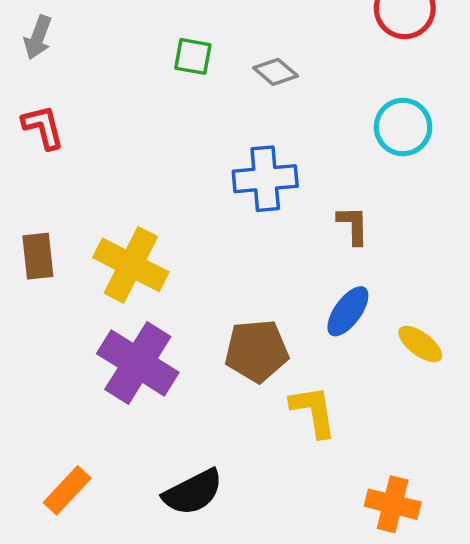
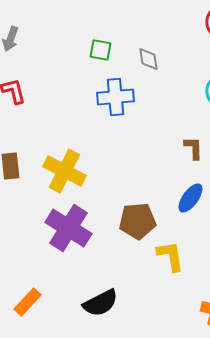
gray diamond: (276, 72) -> (148, 59), turned 40
blue cross: (265, 179) -> (115, 97), moved

